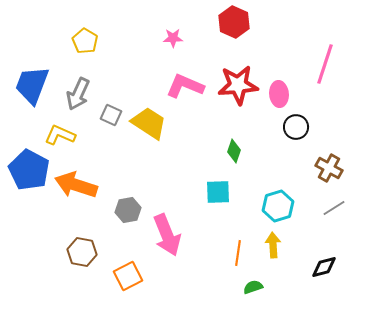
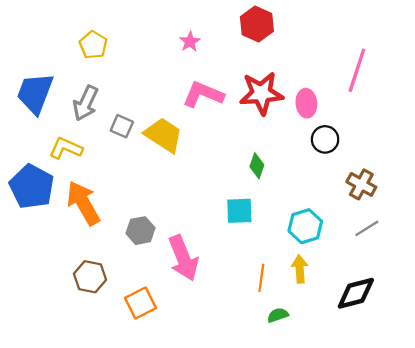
pink star: (173, 38) -> (190, 42), turned -30
orange arrow: (76, 185) -> (83, 203), turned 42
black diamond: (324, 267) -> (356, 293), size x1.4

